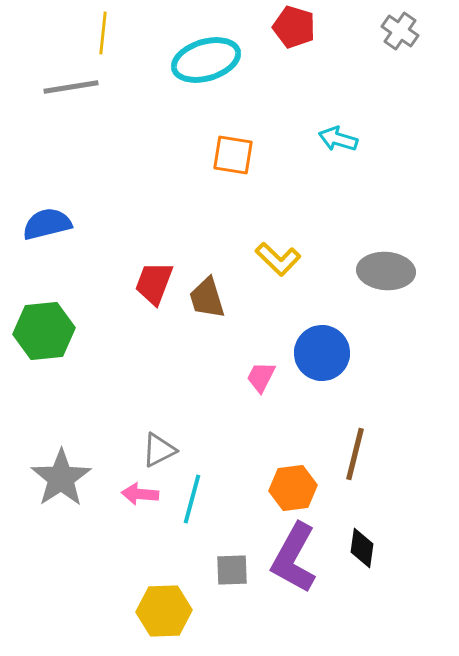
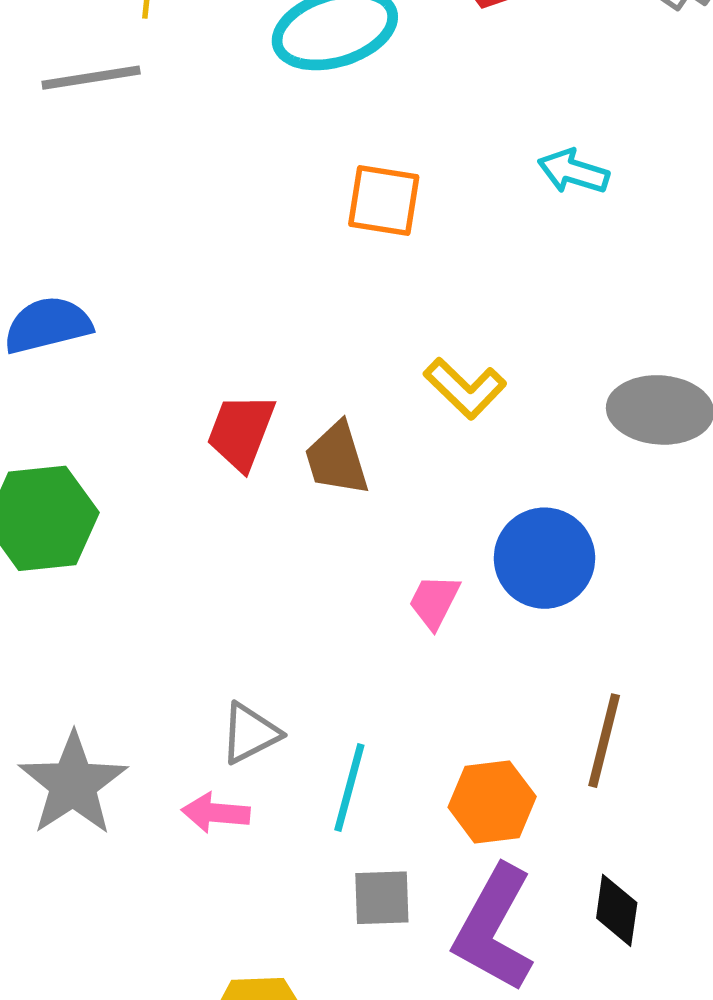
cyan line: (192, 499) -> (349, 788), moved
gray square: (232, 570) -> (382, 898), moved

